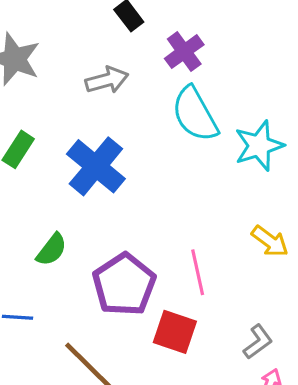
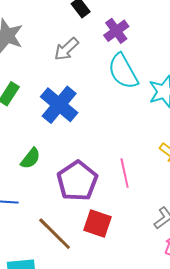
gray arrow: (107, 80) -> (66, 49), turned 152
red square: (175, 332) -> (98, 223), moved

